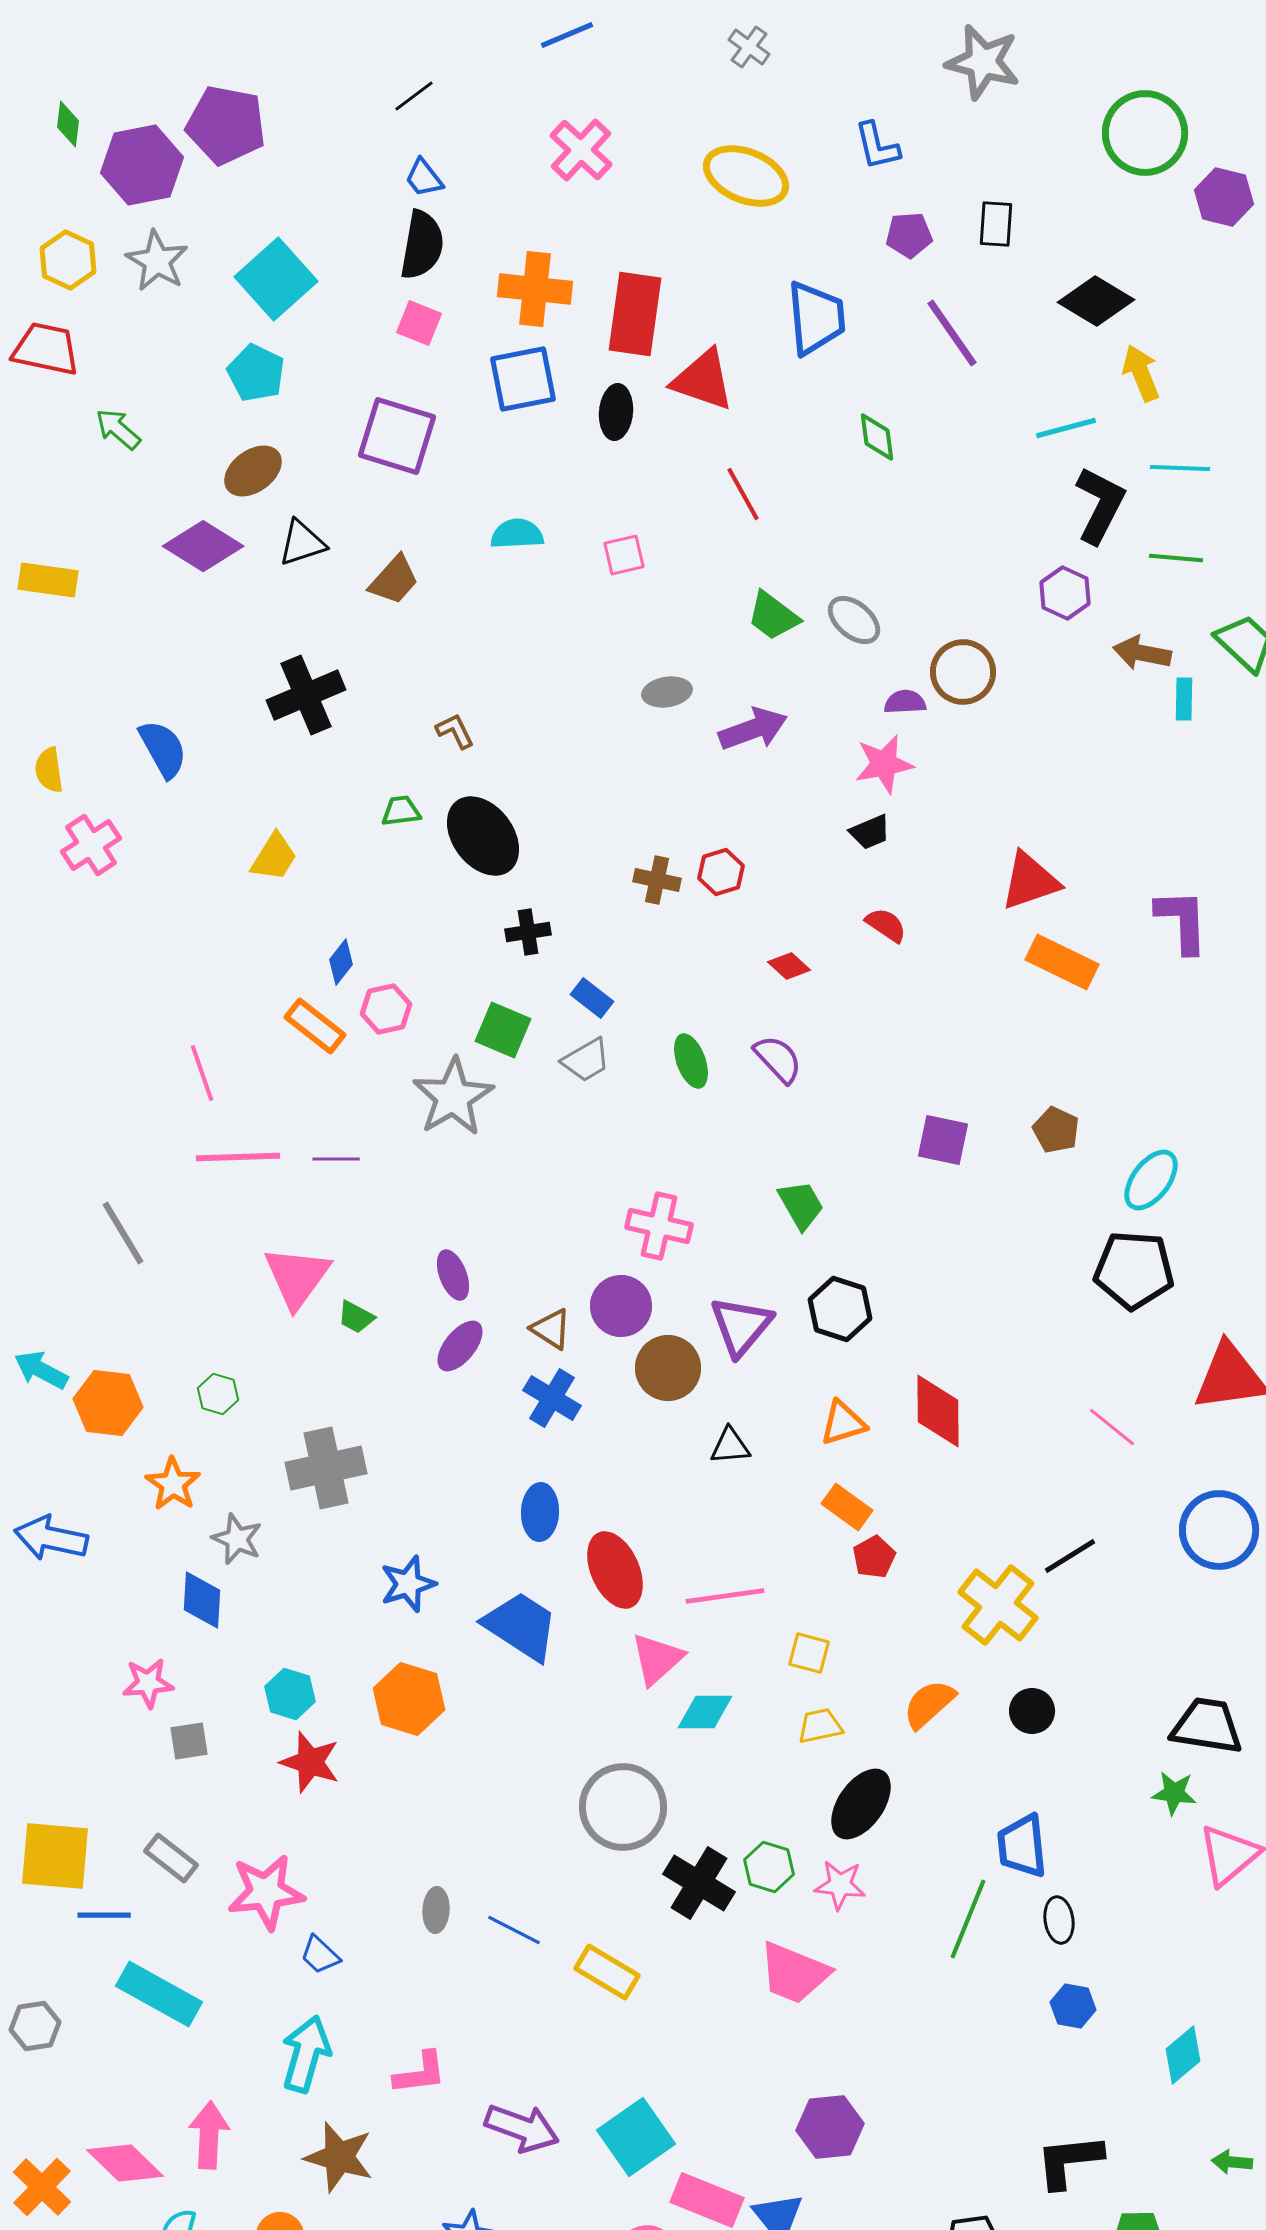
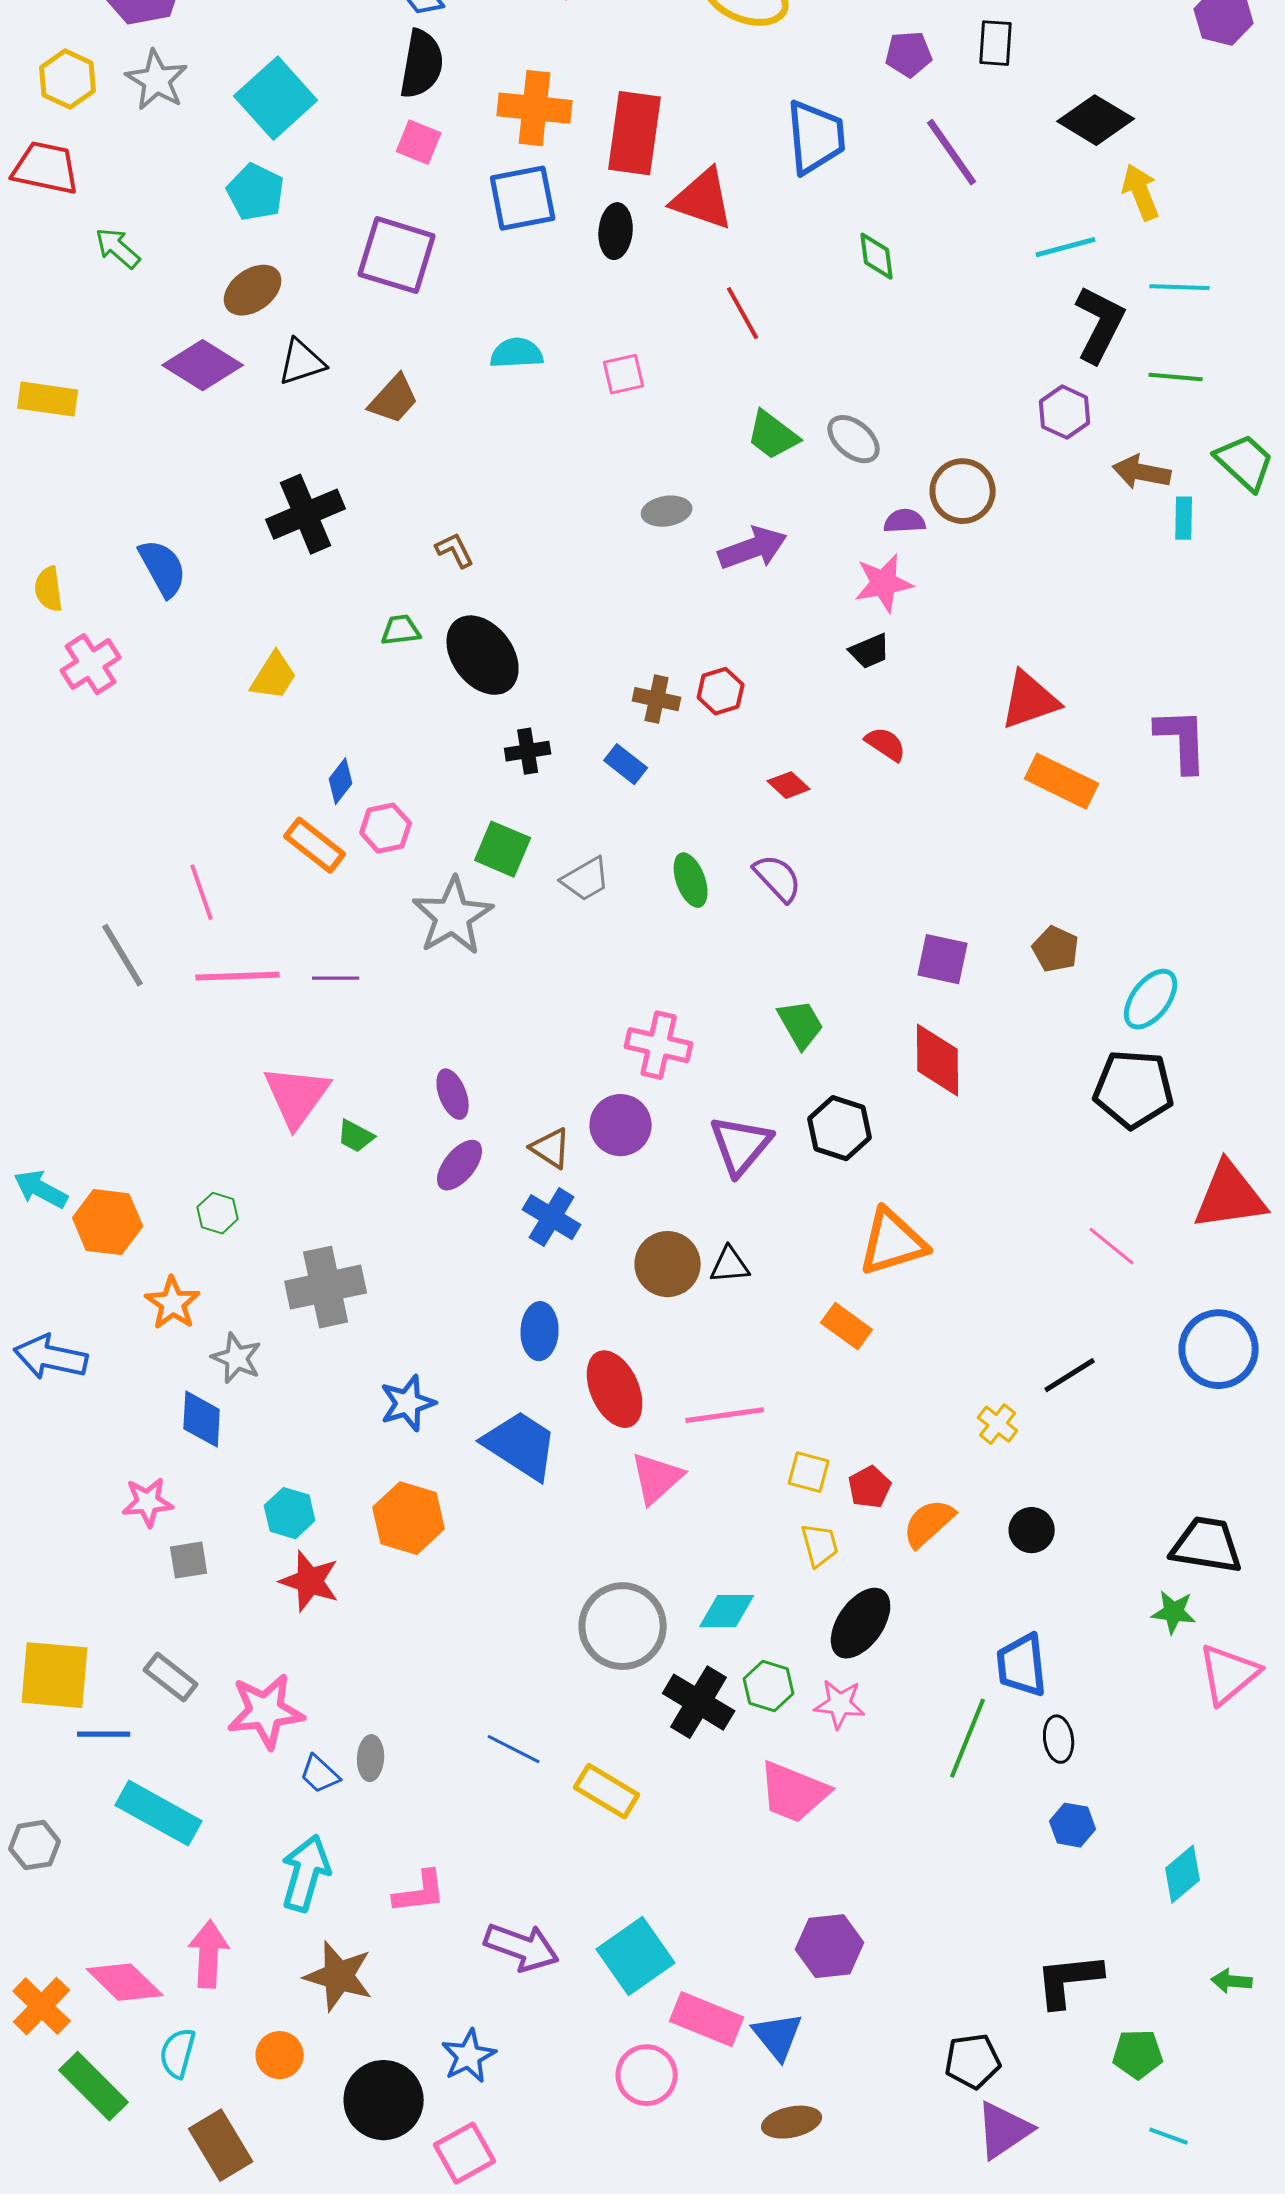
blue rectangle: (592, 998) -> (626, 764), moved
gray line: (123, 1233) -> (123, 955), moved
brown circle: (668, 1368) -> (668, 1264), moved
red diamond: (938, 1411) -> (938, 1060), moved
orange triangle: (843, 1423) -> (893, 1242), moved, size x1.5
red pentagon: (874, 1557) -> (870, 1487), moved
yellow cross: (998, 1605) -> (998, 1424), size x0.5
cyan diamond: (705, 1712) -> (727, 1611), moved
yellow trapezoid: (820, 1726) -> (820, 1545), turned 87
gray ellipse: (436, 1910) -> (371, 1758), moved

